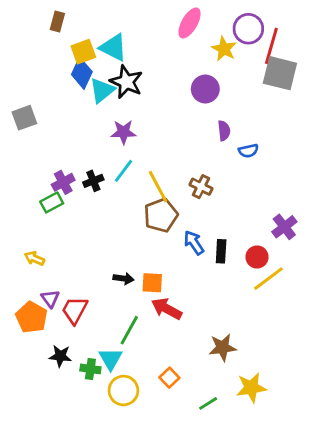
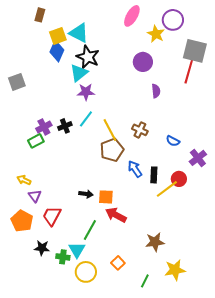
red line: (271, 46) -> (189, 71), moved
cyan triangle: (102, 90) -> (79, 73), moved
blue semicircle: (248, 151) -> (173, 141), moved, turned 40
yellow line: (268, 279) -> (167, 189), moved
purple triangle: (50, 299) -> (35, 196), moved
green line: (208, 403) -> (145, 281), turned -32

